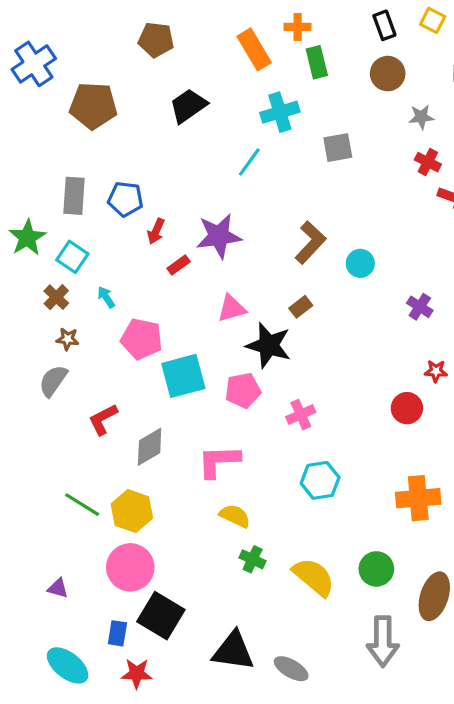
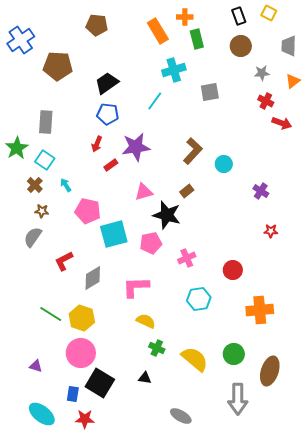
black trapezoid: (188, 106) -> (107, 83), moved
blue pentagon: (125, 199) -> (108, 114), moved
red circle: (407, 408) -> (233, 270), moved
black triangle: (233, 651) -> (145, 378), moved, size x0.5

